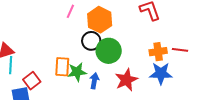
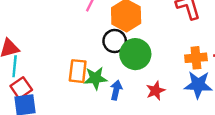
red star: (126, 80) -> (156, 91), size x0.7
red square: (32, 81) -> (21, 88), moved

